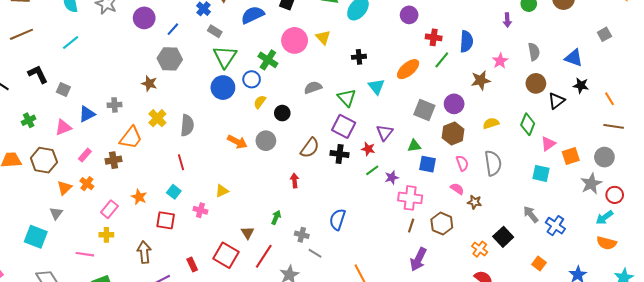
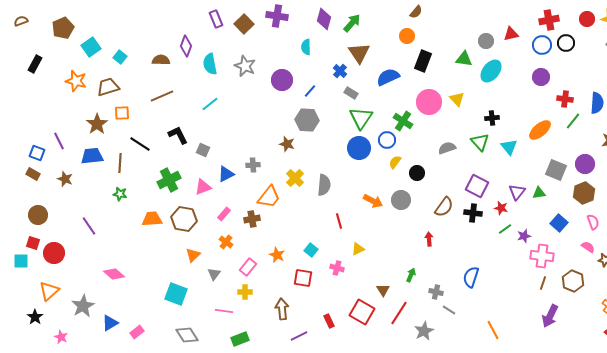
green triangle: (347, 98) -> (480, 142), moved
green cross: (29, 120) -> (169, 180), size x1.6
green triangle: (414, 146) -> (539, 193), moved
red line: (181, 162) -> (339, 221), moved
blue square: (427, 164) -> (559, 223), turned 30
orange triangle: (64, 188) -> (193, 255), moved
gray triangle: (56, 213) -> (214, 274), moved

